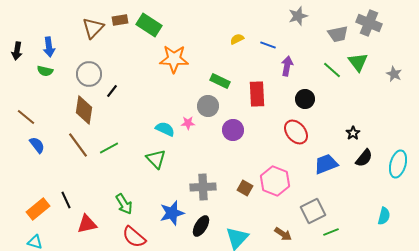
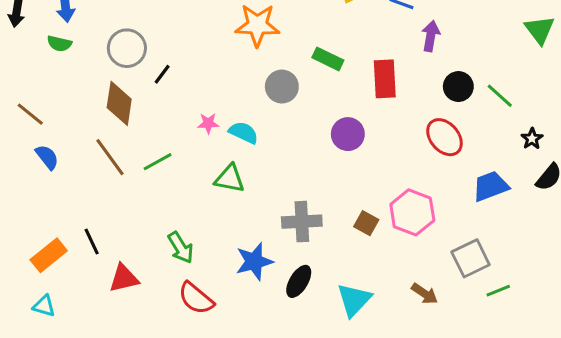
green line: (332, 70) -> (500, 96), moved
gray circle: (208, 106) -> (282, 87), moved
pink star: (188, 123) -> (208, 123), moved
green triangle: (156, 159) -> (230, 179), turned -35

